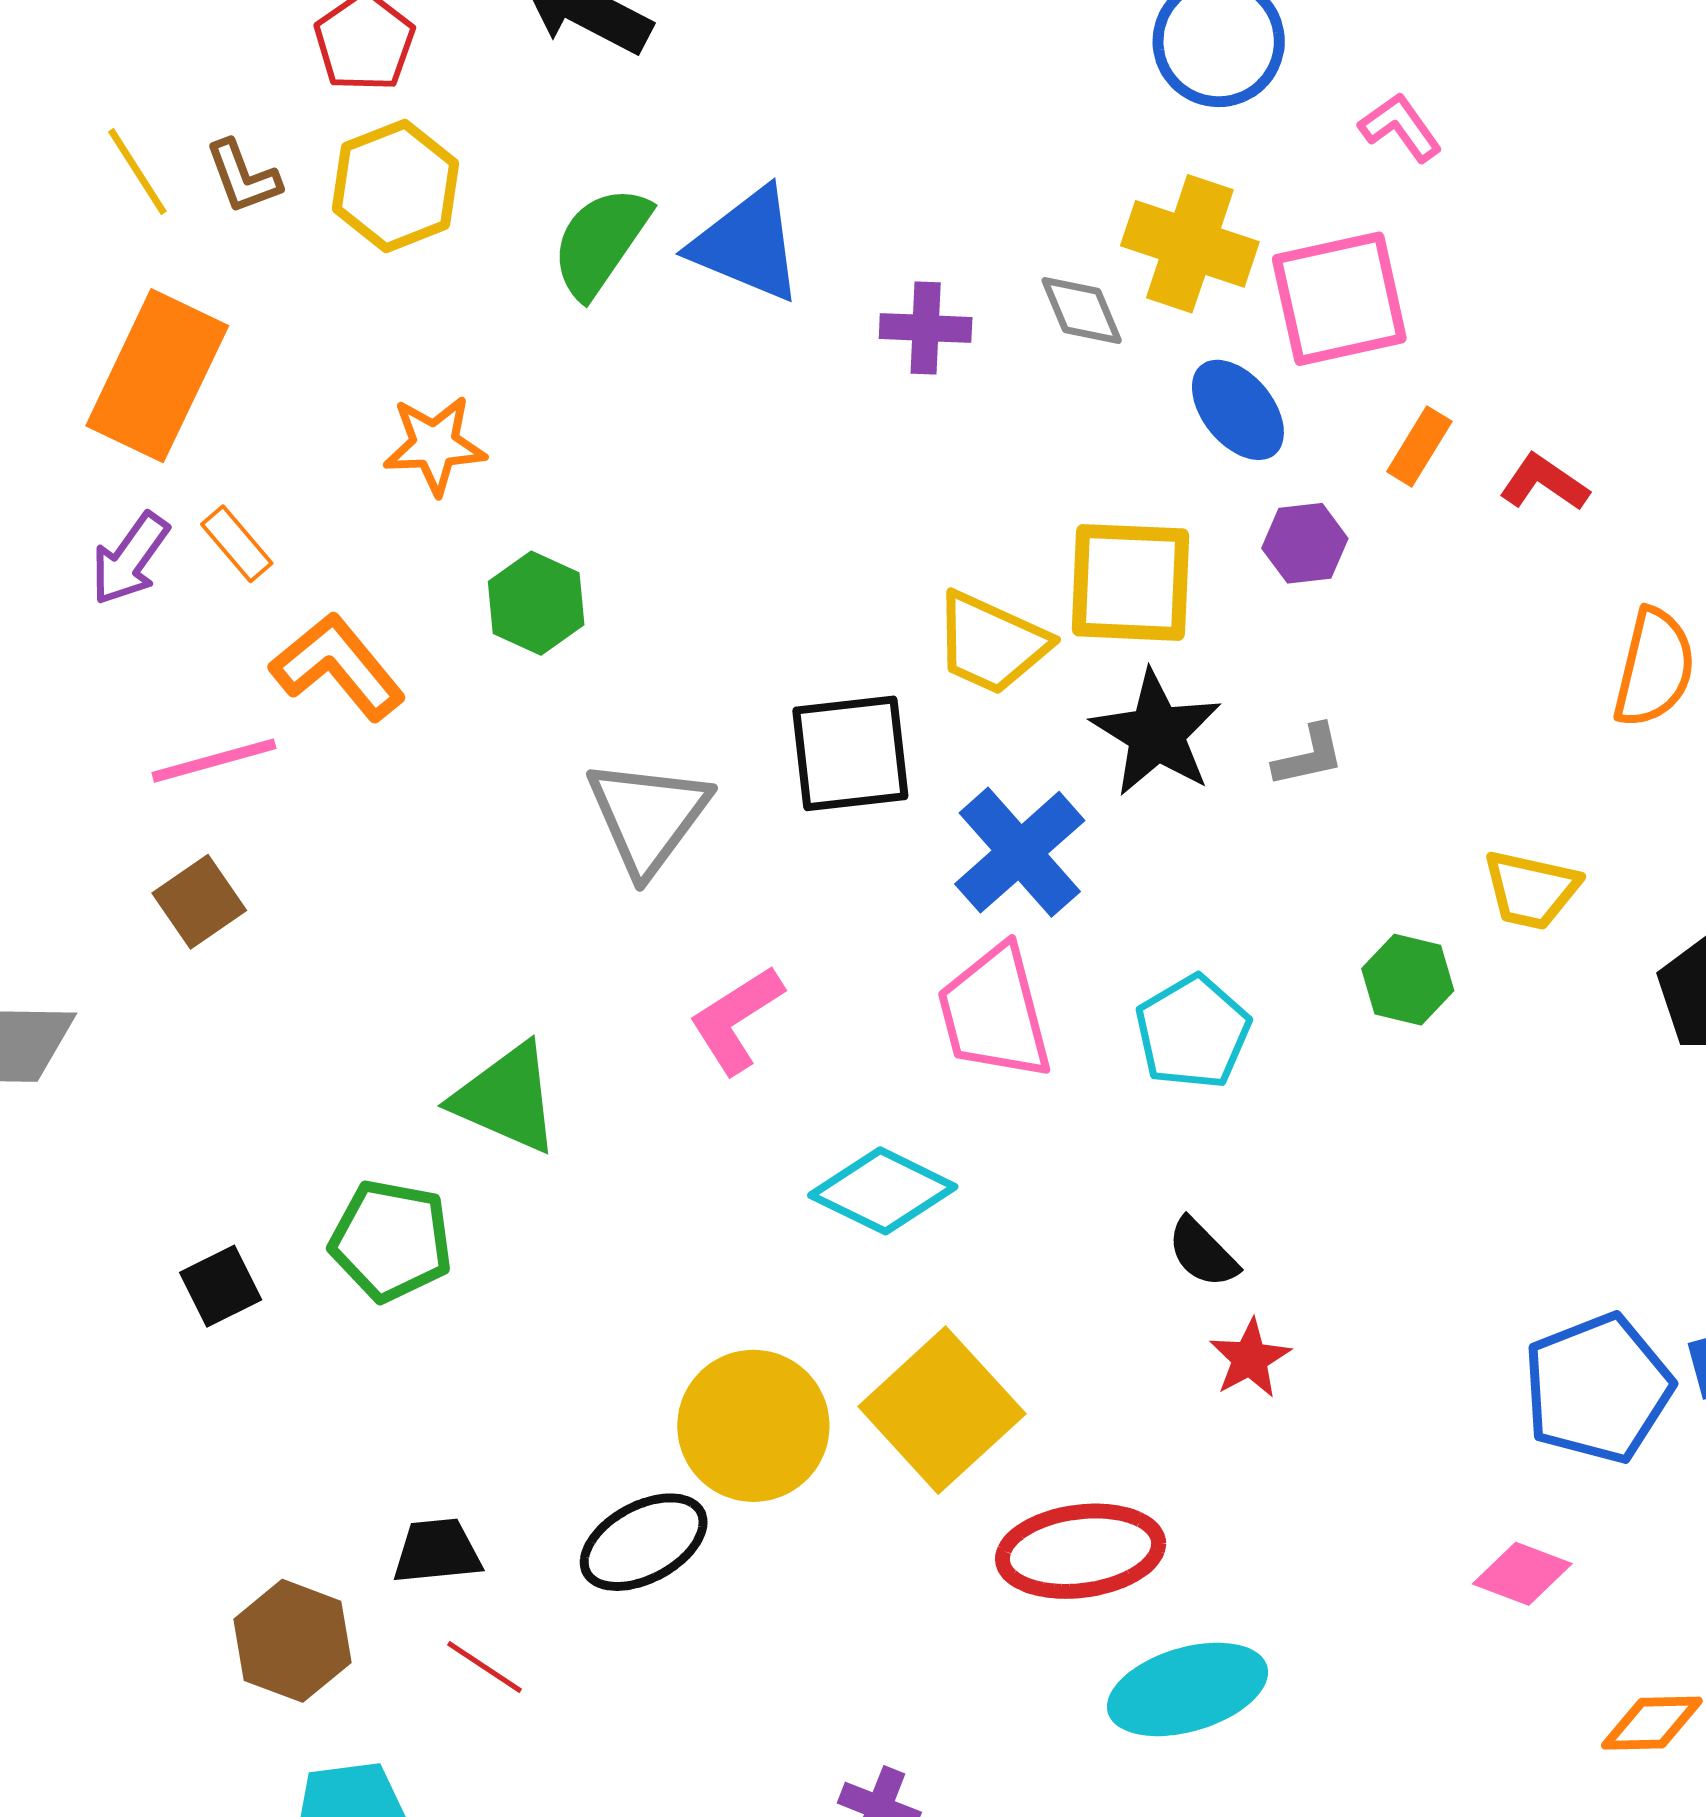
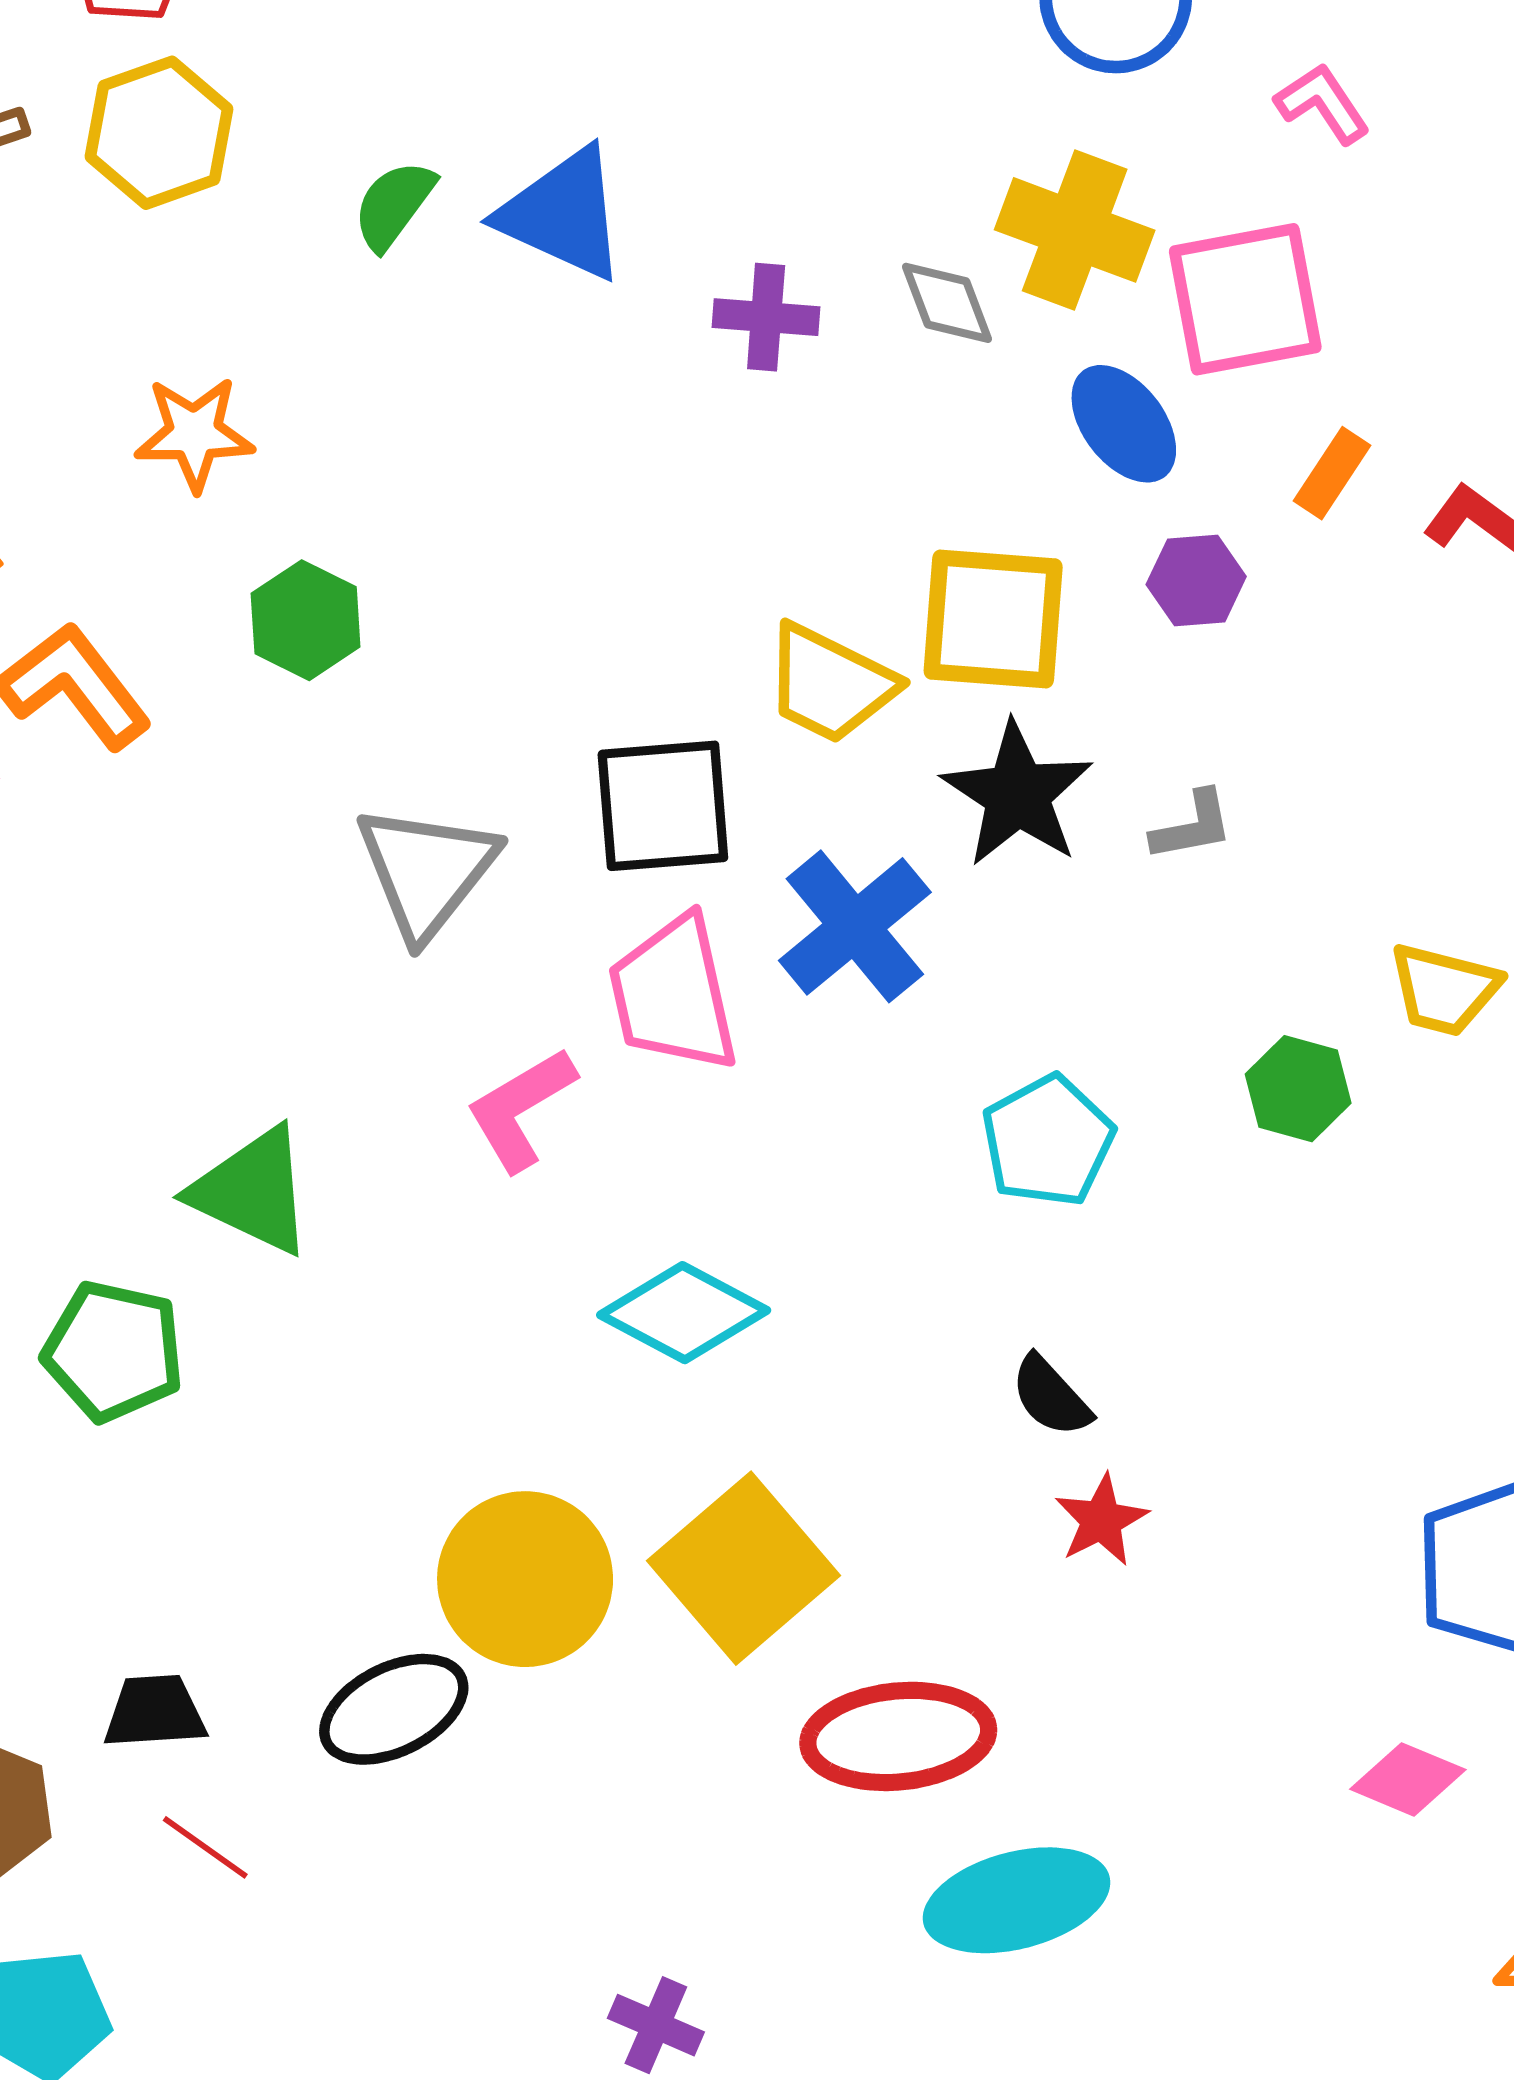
green semicircle: (601, 242) -> (394, 205), size x0.7
pink trapezoid: (995, 1013) -> (673, 994), moved

